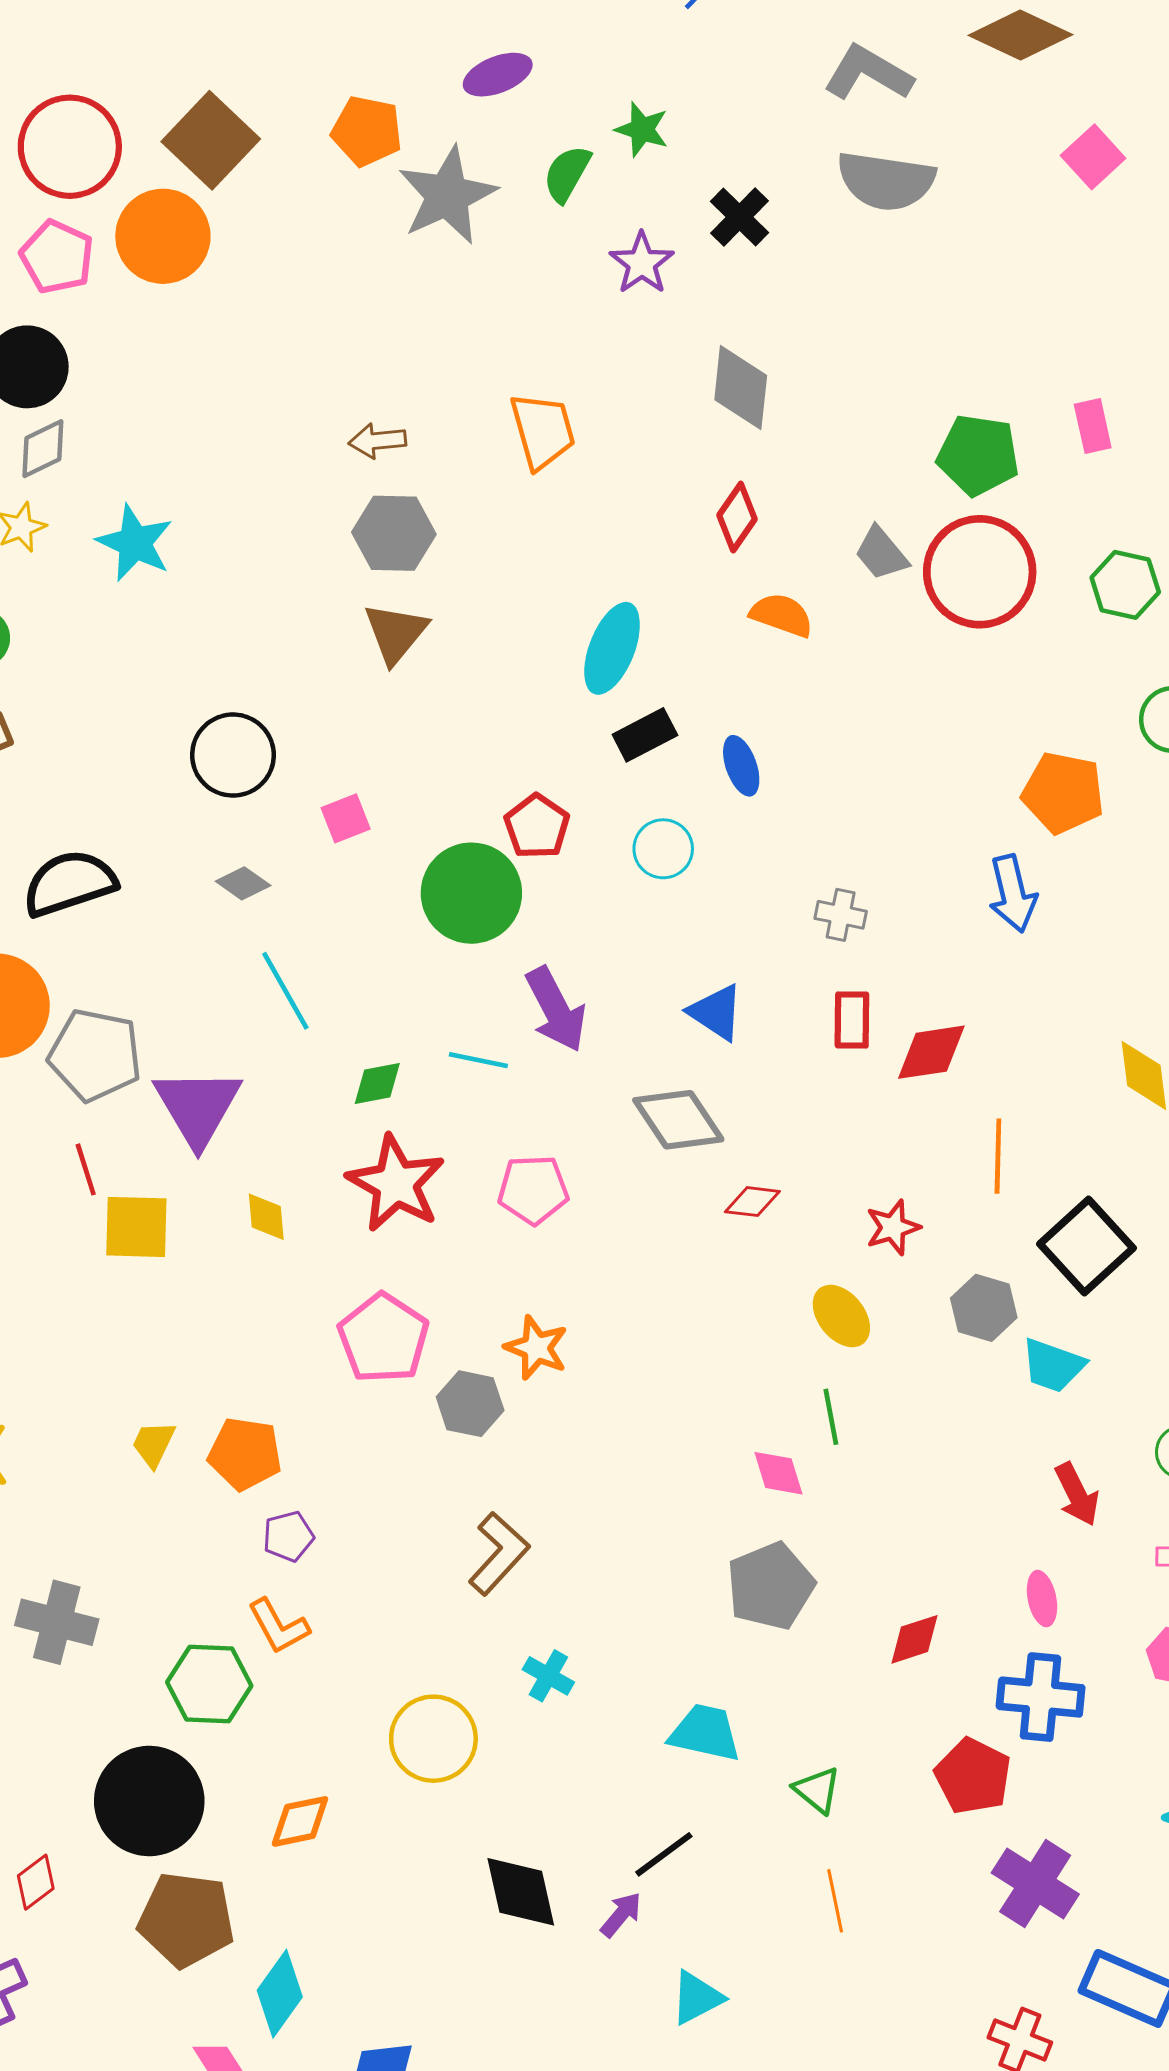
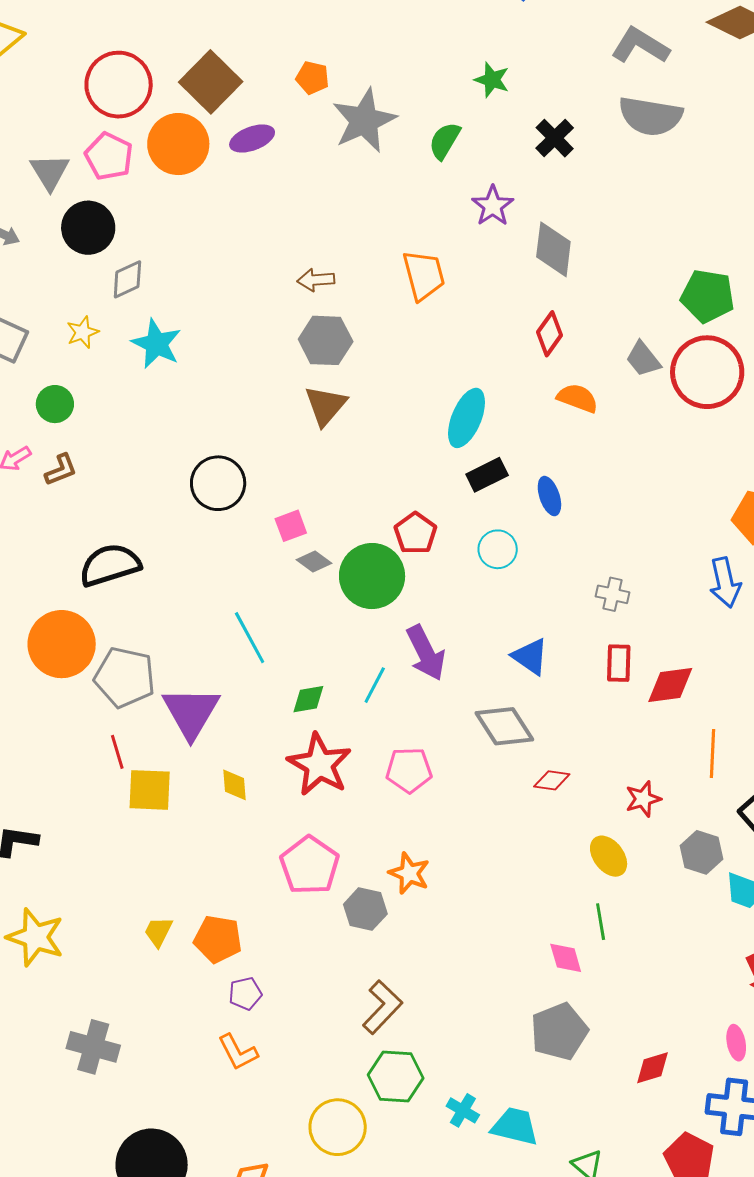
purple ellipse: (498, 75) -> (252, 139), moved
orange pentagon: (367, 131) -> (312, 78), size x0.7
green semicircle: (567, 174) -> (445, 141), moved
purple star: (642, 263) -> (493, 206), moved
gray diamond: (43, 449) -> (127, 279), moved
gray diamond: (243, 883) -> (314, 562), moved
cyan line: (478, 1060) -> (375, 685), turned -75
cyan cross: (548, 1676) -> (463, 1110), moved
green hexagon: (209, 1684) -> (396, 1076), moved

